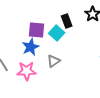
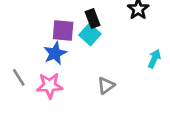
black rectangle: (67, 21) -> (93, 18), moved
gray triangle: (54, 61) -> (106, 86), moved

